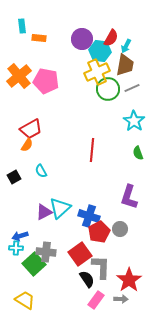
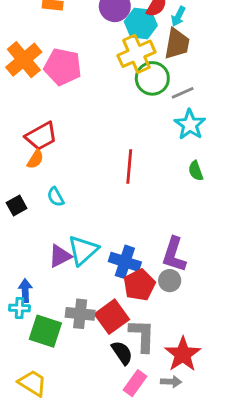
gray line: (132, 88) -> (183, 93), moved
purple L-shape: (129, 197) -> (174, 255), moved
blue arrow: (20, 236) -> (25, 291), turned 105
gray cross: (46, 252) -> (80, 314), moved
green square: (34, 264) -> (45, 331), turned -30

